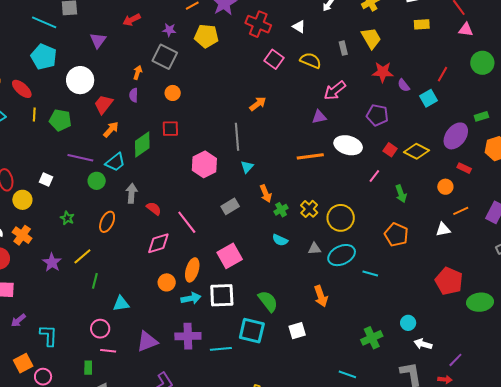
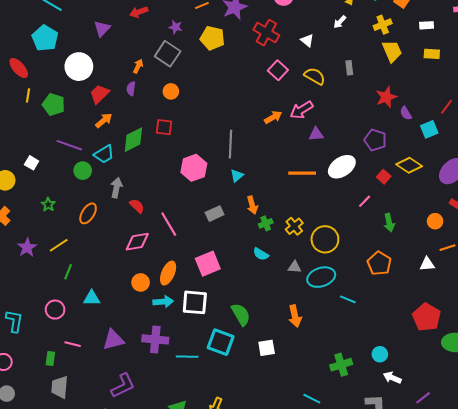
yellow trapezoid: (371, 38) -> (392, 51), moved
red star: (383, 72) -> (386, 97), turned -30
pink arrow: (335, 91) -> (302, 110), moved
orange arrow: (258, 104) -> (273, 117), moved
white ellipse: (348, 145) -> (342, 167), turned -56
yellow diamond: (416, 151) -> (409, 165), moved
pink circle: (100, 329) -> (55, 310), moved

